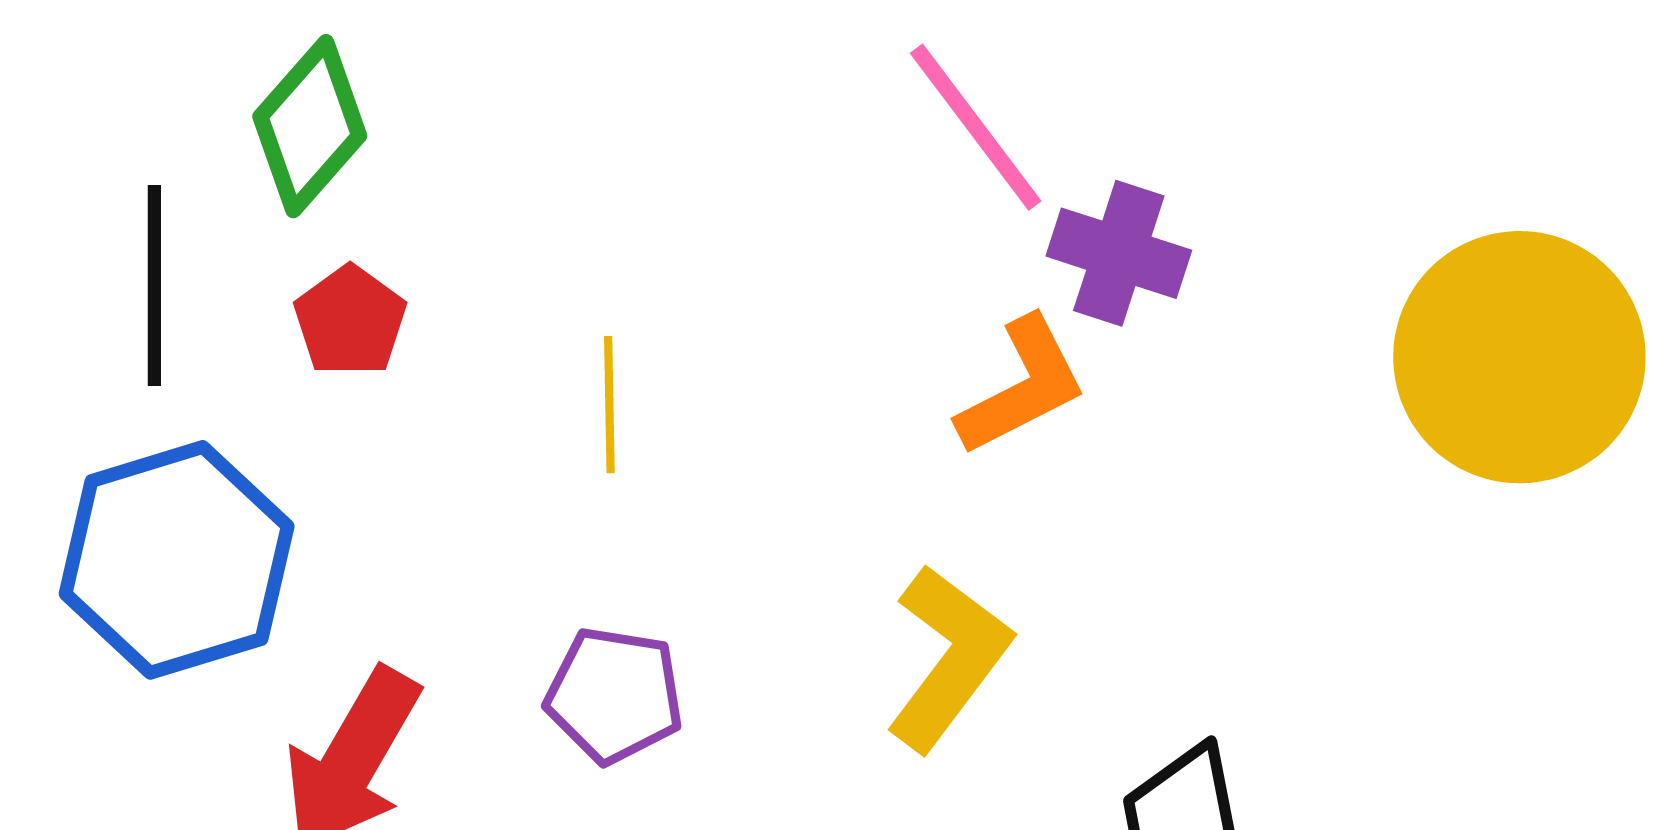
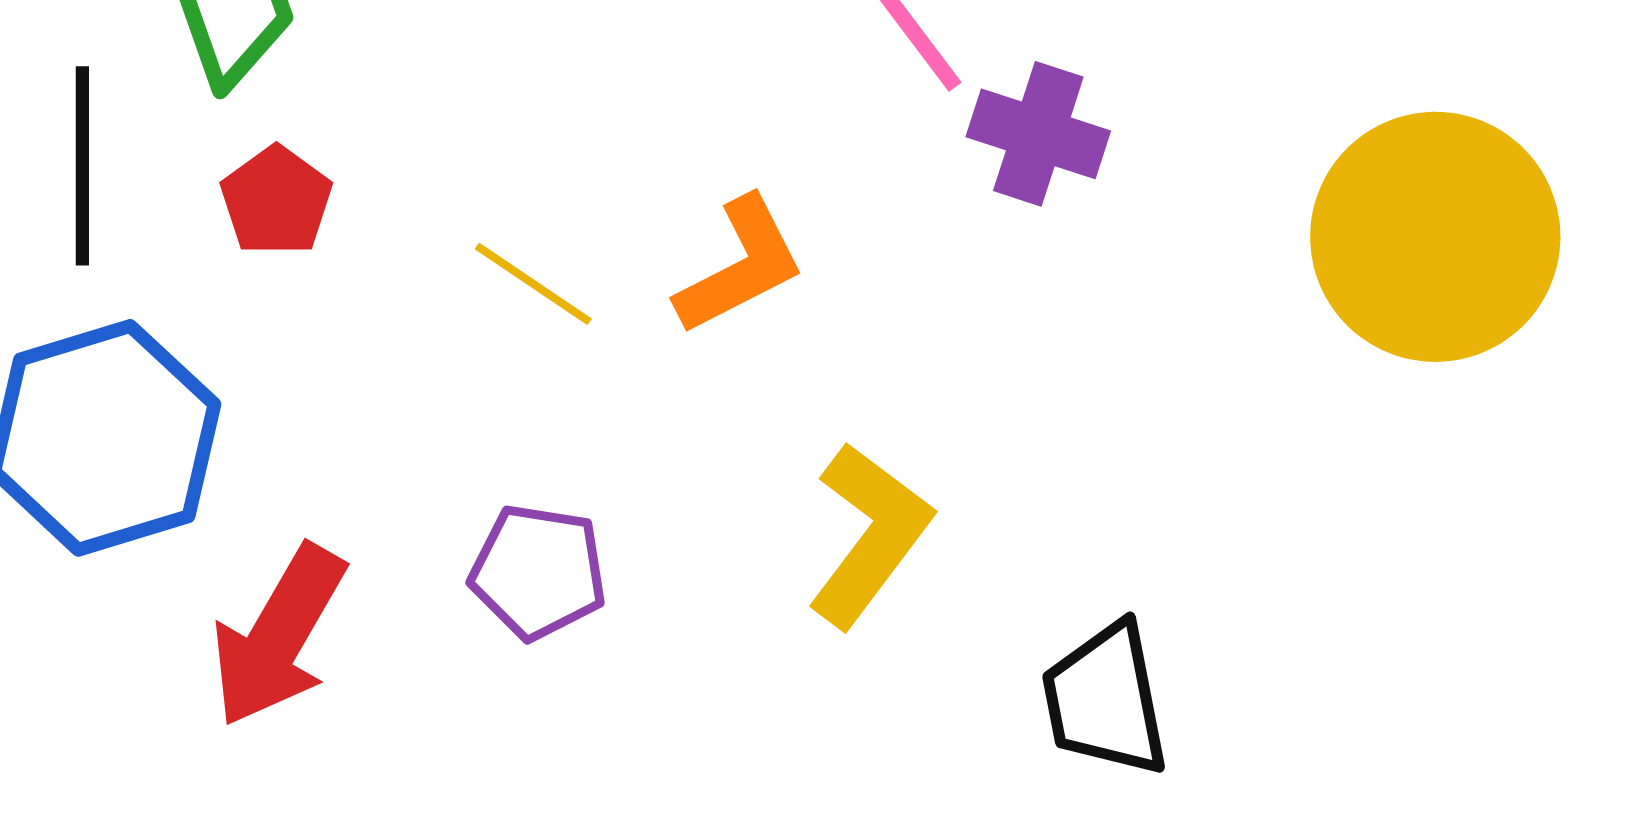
orange L-shape: (1022, 386) -> (740, 266), moved
yellow line: (609, 405) -> (533, 284), turned -55

